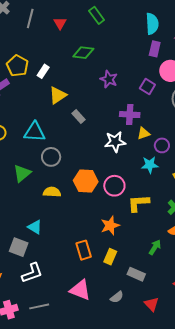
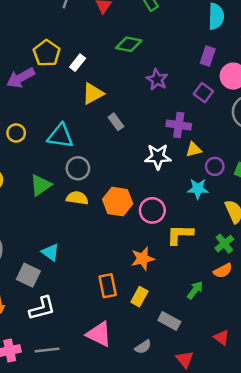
purple rectangle: (155, 49) -> (208, 56), moved
yellow semicircle: (52, 192) -> (77, 198), moved

